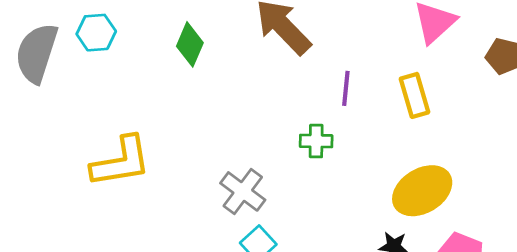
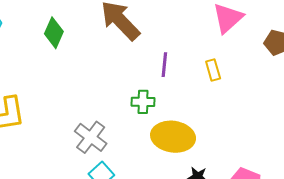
yellow rectangle: (415, 95) -> (213, 70), size x0.7
yellow ellipse: (422, 191) -> (173, 137), moved, turned 39

